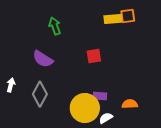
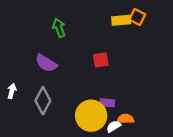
orange square: (128, 16) -> (137, 17), turned 35
orange semicircle: (130, 104) -> (125, 119), moved

